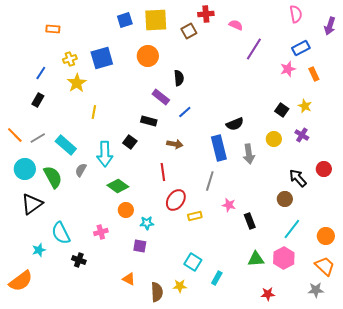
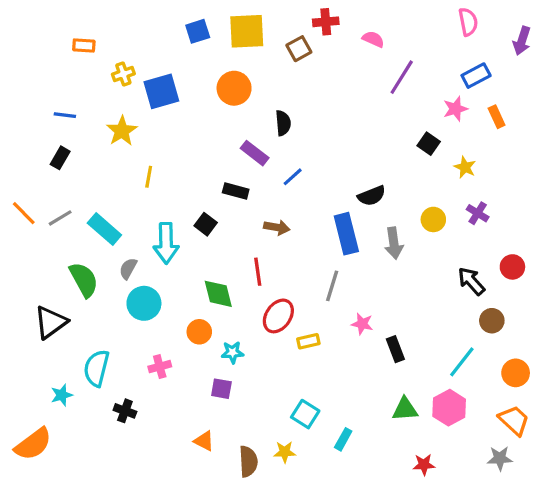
yellow cross: (70, 59) -> (123, 74), moved
blue line: (41, 73) -> (65, 115), turned 64
yellow star: (305, 106) -> (465, 167), moved
black square: (282, 110) -> (429, 144), moved
cyan circle: (25, 169) -> (144, 303), moved
green diamond: (118, 186) -> (218, 294), moved, turned 40
brown circle: (285, 199) -> (492, 321), moved
cyan semicircle: (61, 233) -> (96, 368), turned 40

